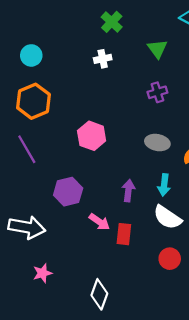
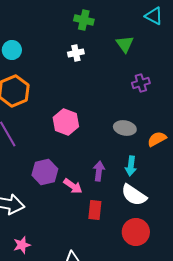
green cross: (112, 22) -> (84, 20), turned -30
purple cross: (157, 92) -> (141, 83), moved
pink arrow: (99, 222) -> (73, 186), moved
red circle: (170, 259) -> (136, 232), size x1.4

